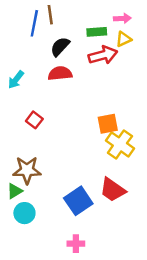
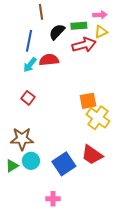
blue line: (34, 23) -> (29, 41), moved
black semicircle: (60, 47) -> (57, 32), moved
cyan arrow: (16, 80) -> (30, 65), moved
green triangle: (15, 191) -> (12, 166), moved
cyan circle: (24, 213) -> (31, 161), moved
pink cross: (76, 244) -> (53, 199), moved

